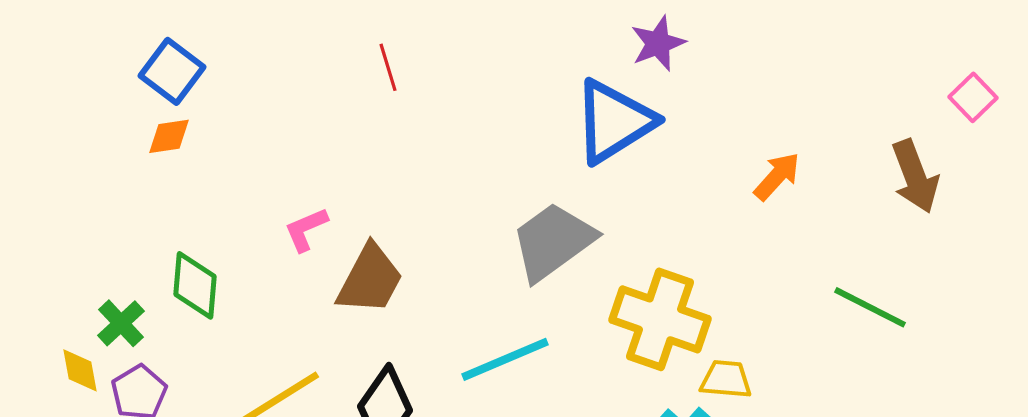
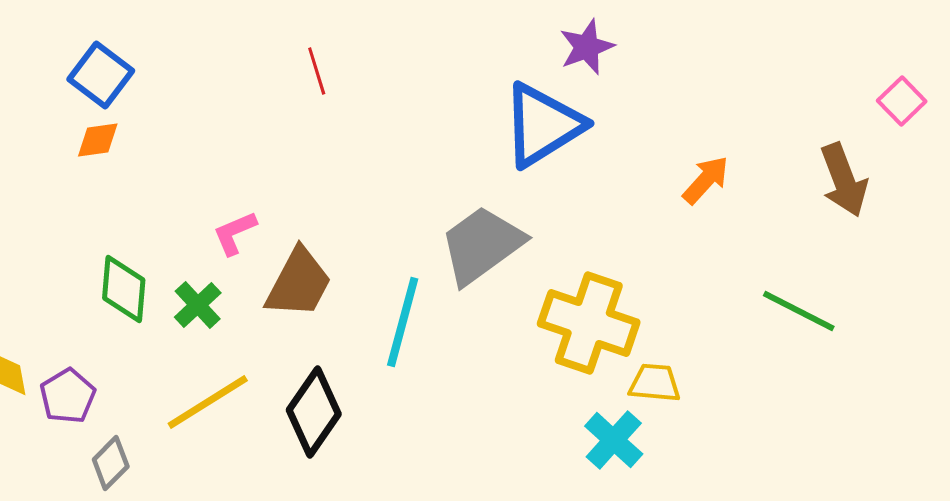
green cross: (121, 323) -> (198, 305), moved
cyan line: (505, 359) -> (403, 322), moved, turned -52

